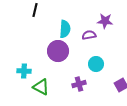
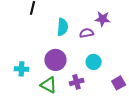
purple circle: (58, 51) -> (56, 60), moved
green triangle: (41, 87) -> (49, 85), moved

